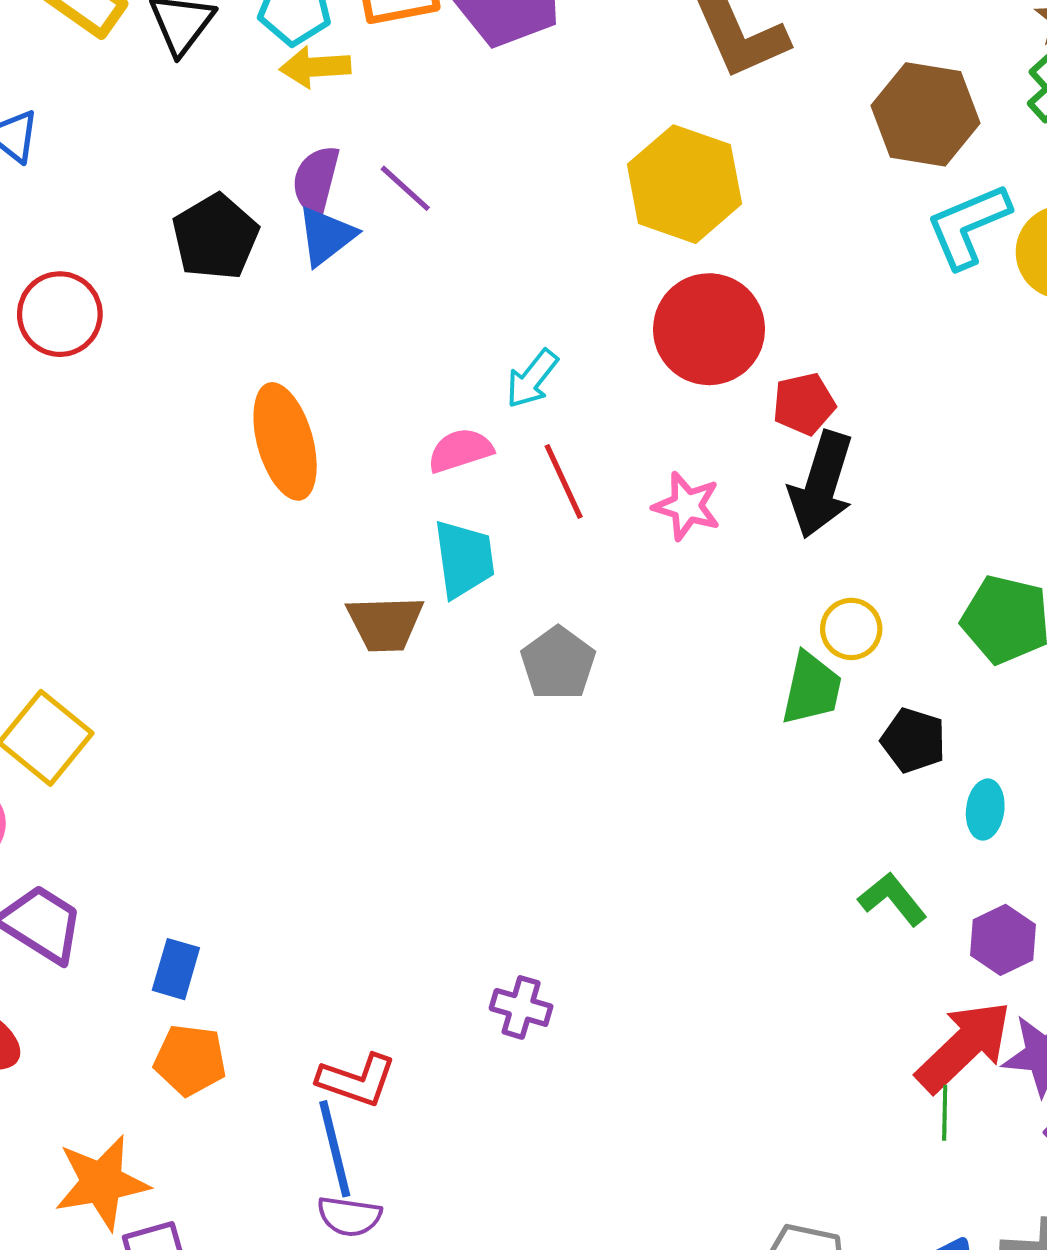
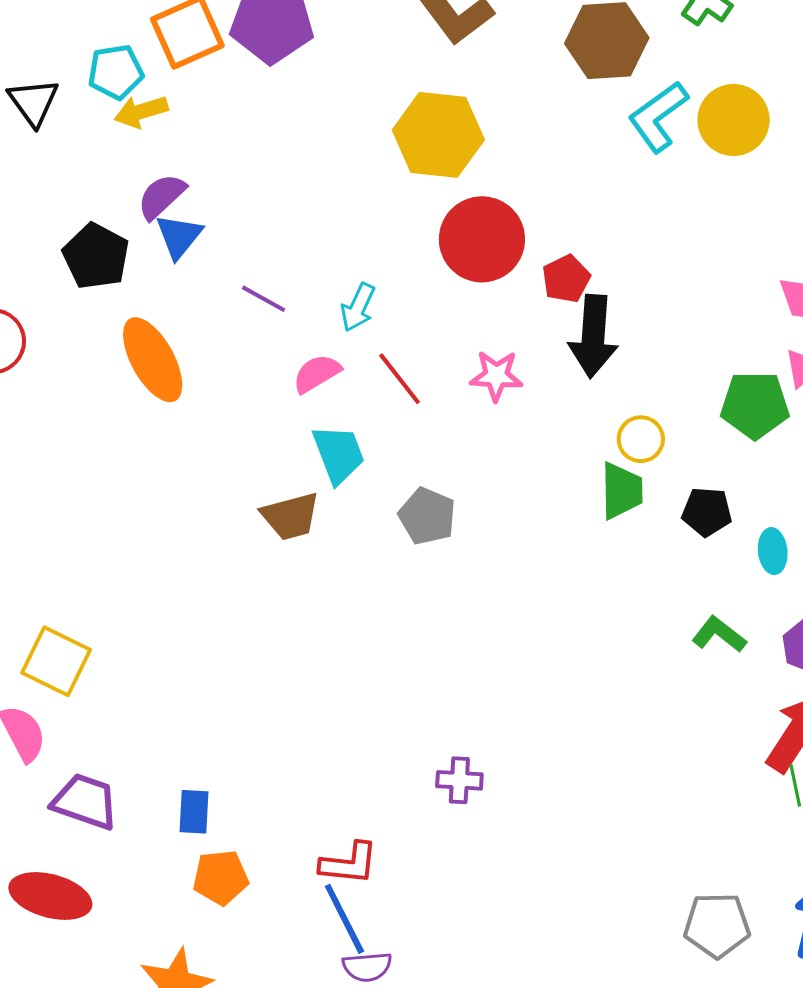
purple semicircle: (316, 180) -> (161, 196), turned 46
purple line: (405, 188) -> (264, 299), moved
orange ellipse: (285, 441) -> (153, 360), moved

